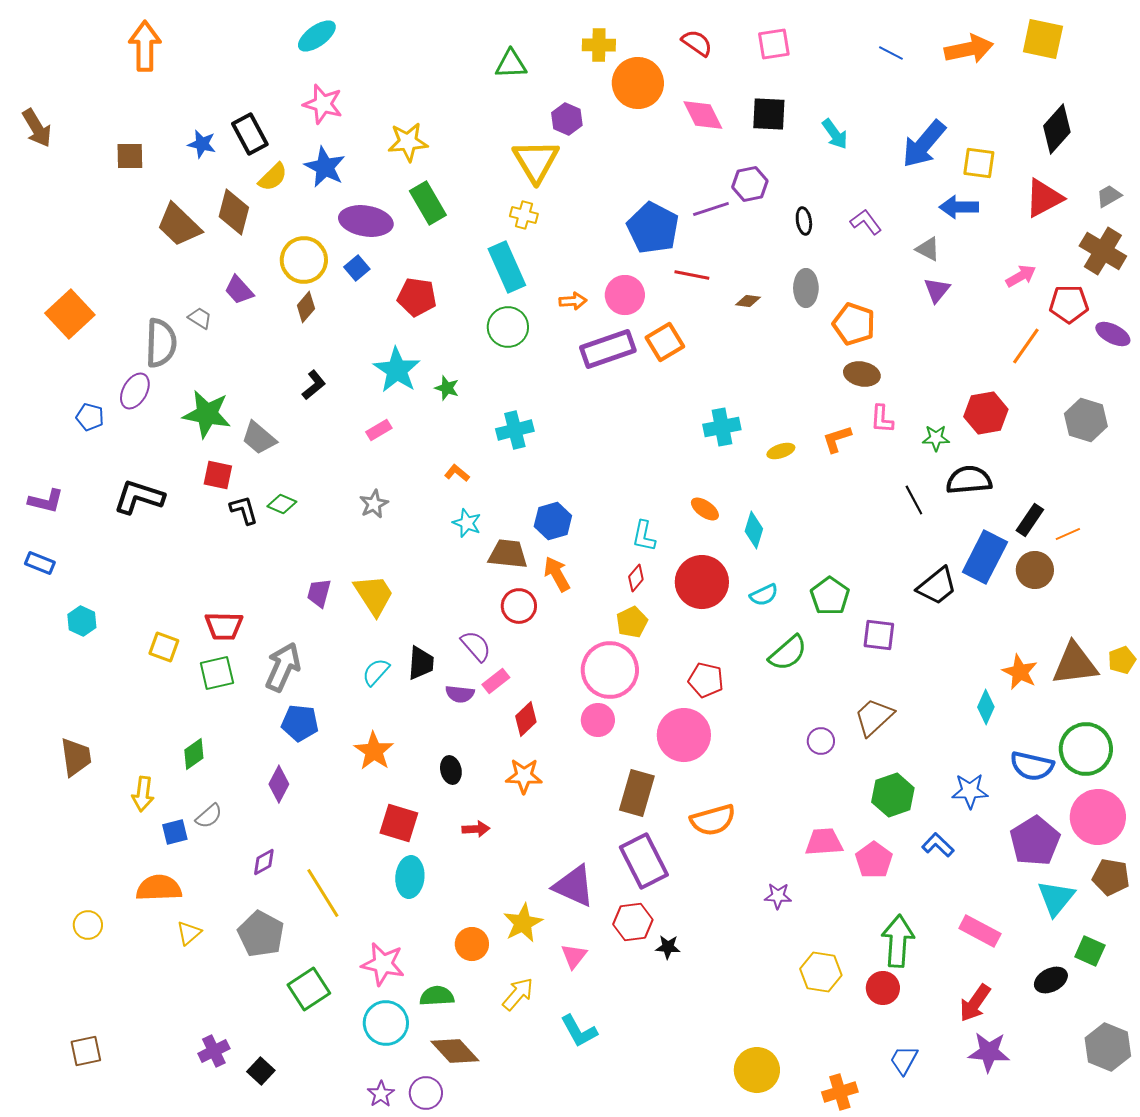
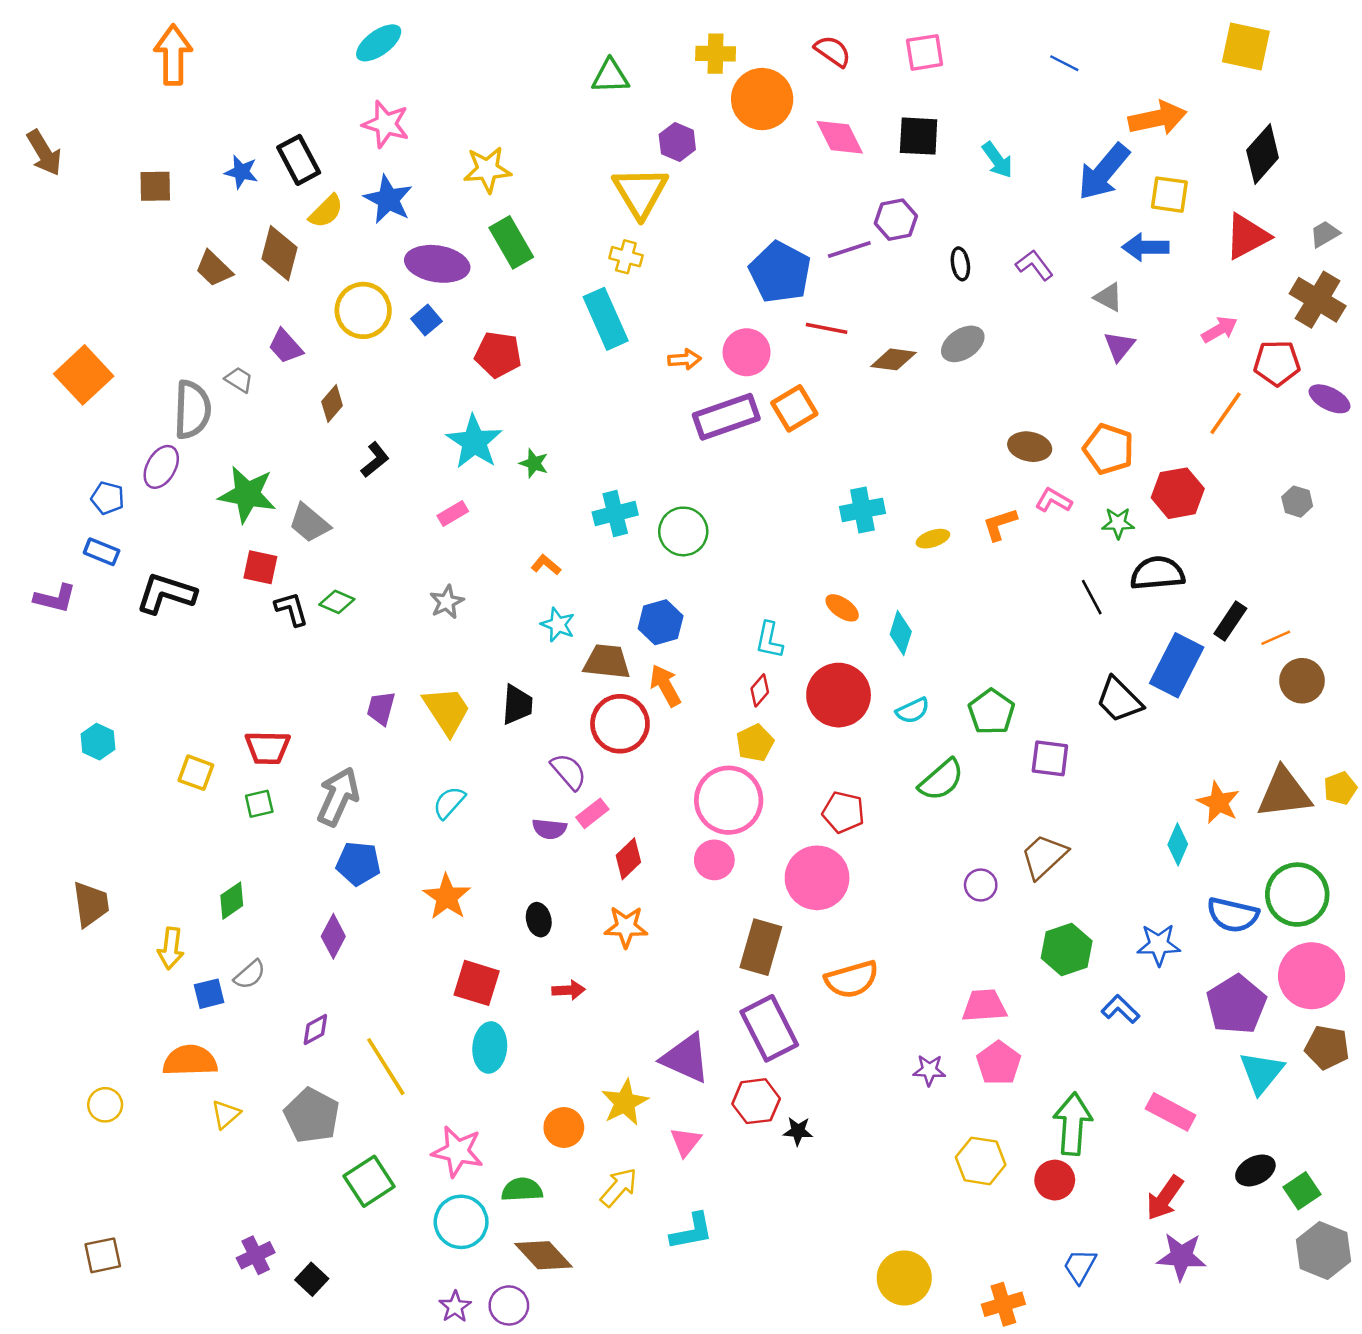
orange arrow: (969, 49) -> (1157, 118), moved
brown trapezoid: (179, 225) -> (214, 269), size x0.7
gray ellipse: (806, 288) -> (963, 344), turned 57
brown diamond: (748, 301) -> (893, 359), size x1.5
brown diamond: (306, 307) -> (332, 404), moved
orange pentagon: (854, 324) -> (1108, 449), moved
green circle: (508, 327) -> (683, 531), moved
pink L-shape: (882, 419) -> (1054, 500), turned 116
gray hexagon: (1086, 420) -> (1297, 502), size x0.6
blue rectangle: (40, 563) -> (102, 552), moved
brown circle: (1035, 570) -> (1302, 681), moved
black trapezoid: (937, 586) -> (1119, 700), turned 84
red circle: (519, 606) -> (620, 724), size x1.4
black trapezoid: (421, 663) -> (517, 705), moved
green square: (217, 673) -> (259, 804), size x0.7
pink pentagon: (874, 860) -> (999, 1063), moved
green square: (1090, 951) -> (1302, 1191), moved, turned 32
cyan L-shape: (579, 1031) -> (692, 1231), turned -72

